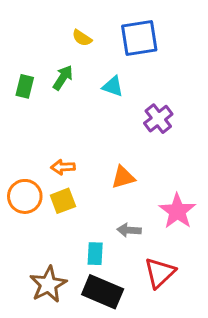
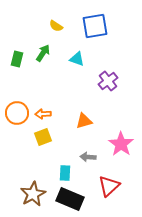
orange circle: (25, 196) -> (17, 113), moved

